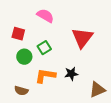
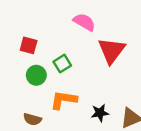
pink semicircle: (45, 16) -> (84, 22), moved
black star: (71, 74) -> (100, 113), moved

